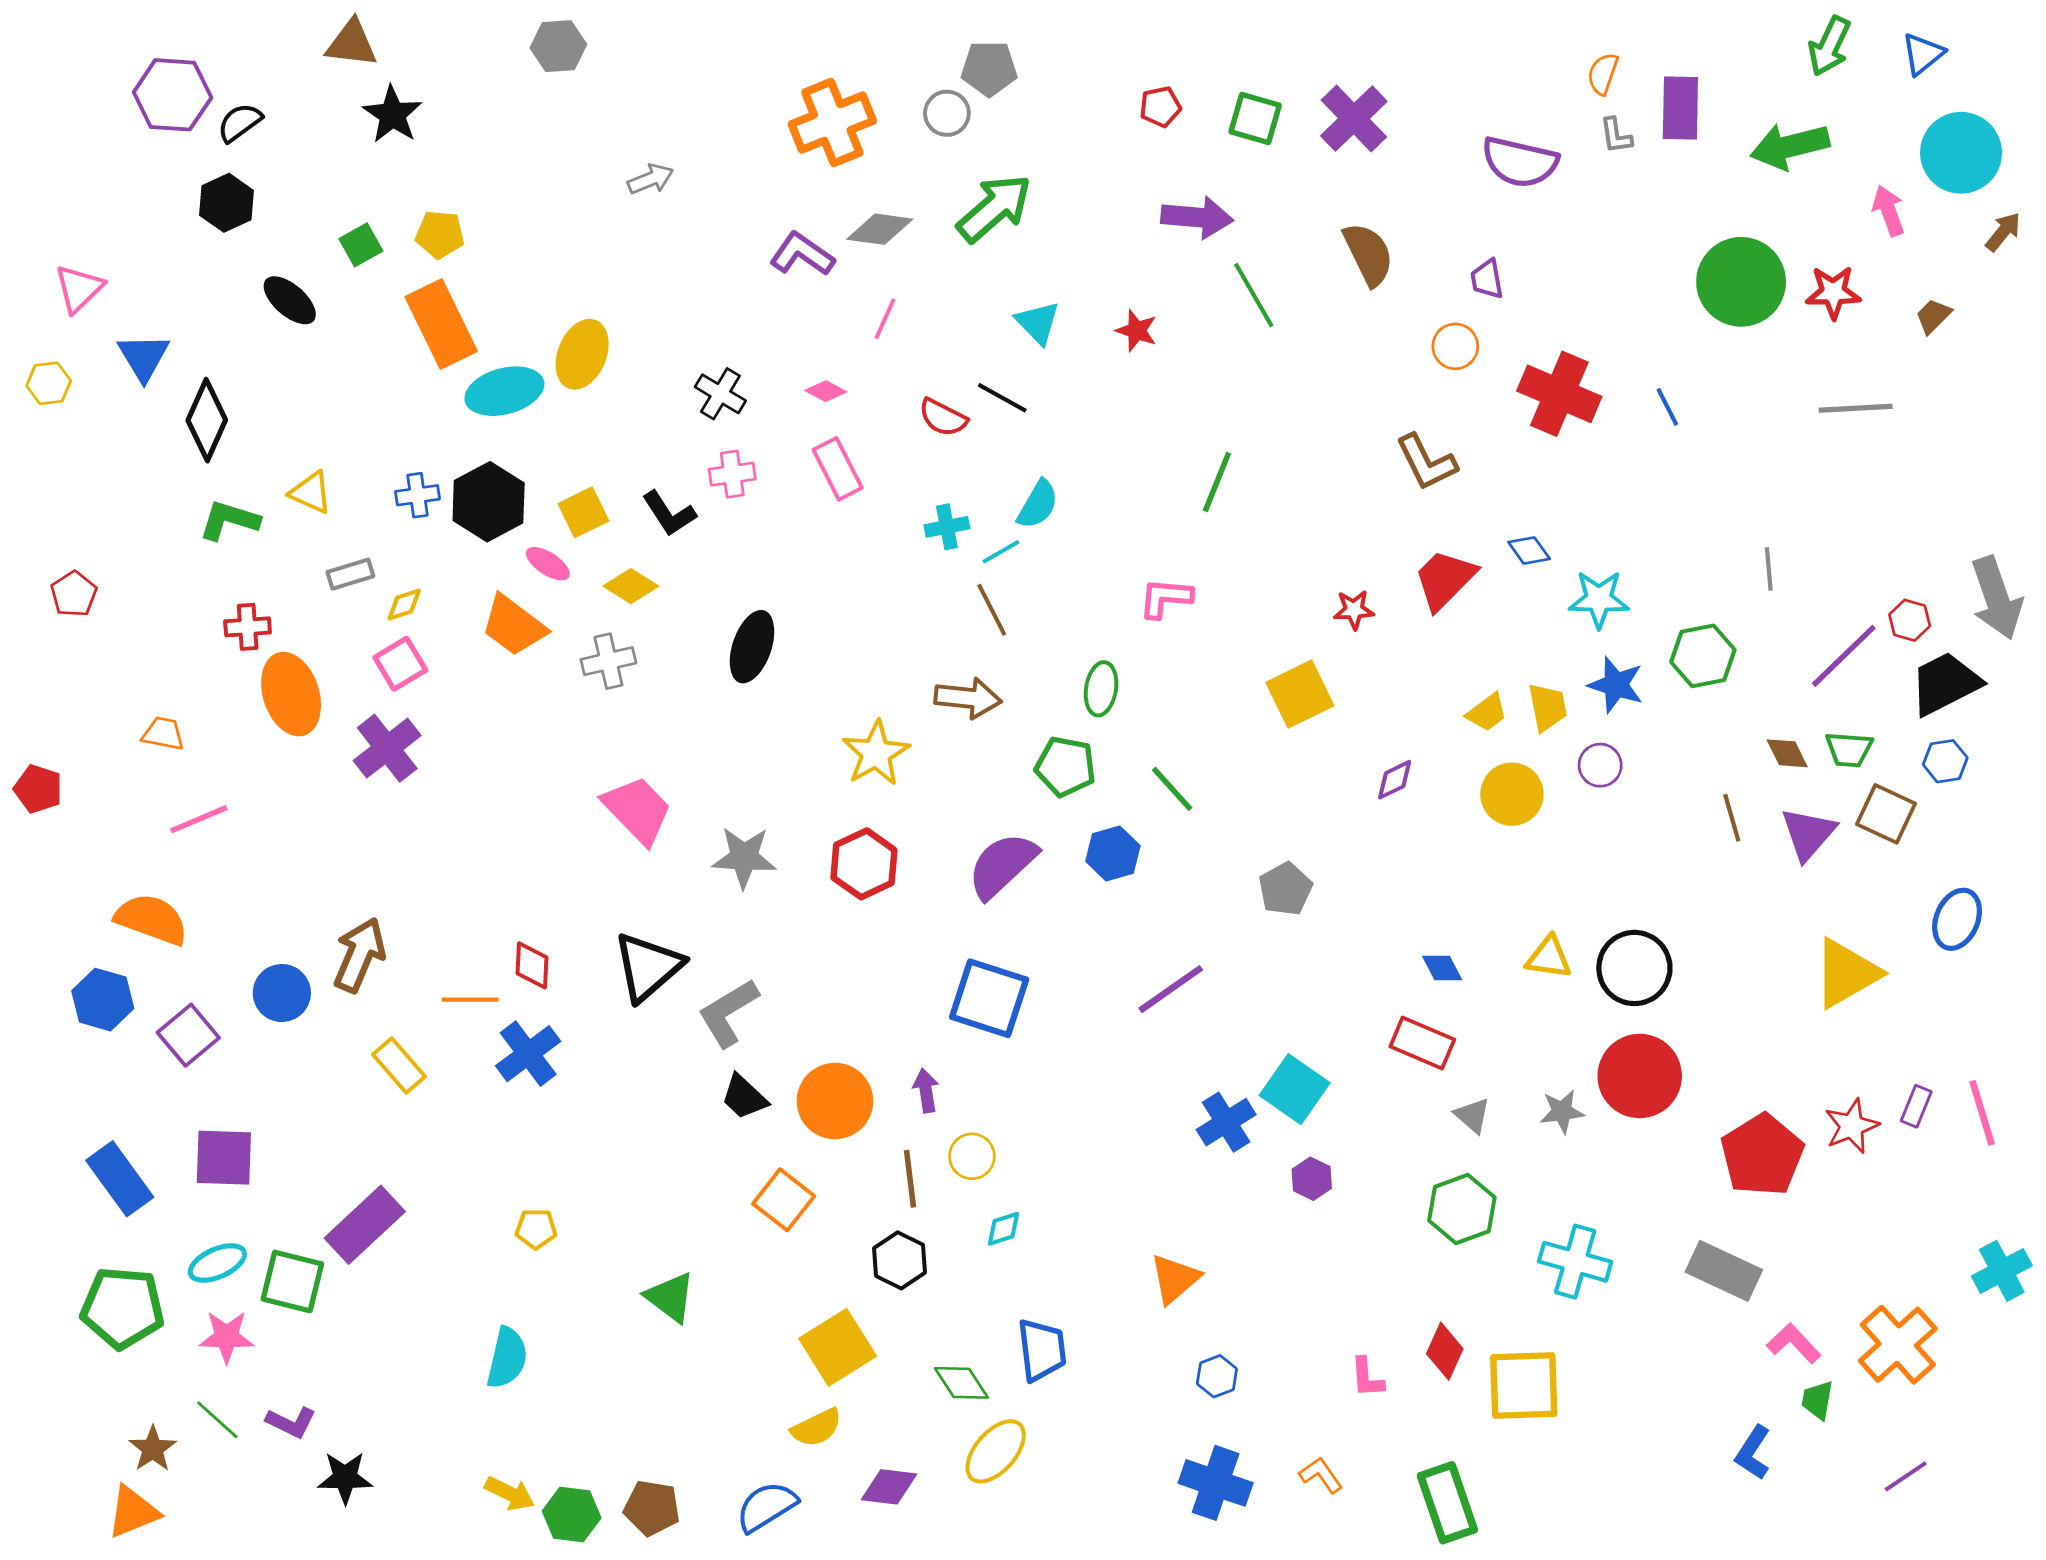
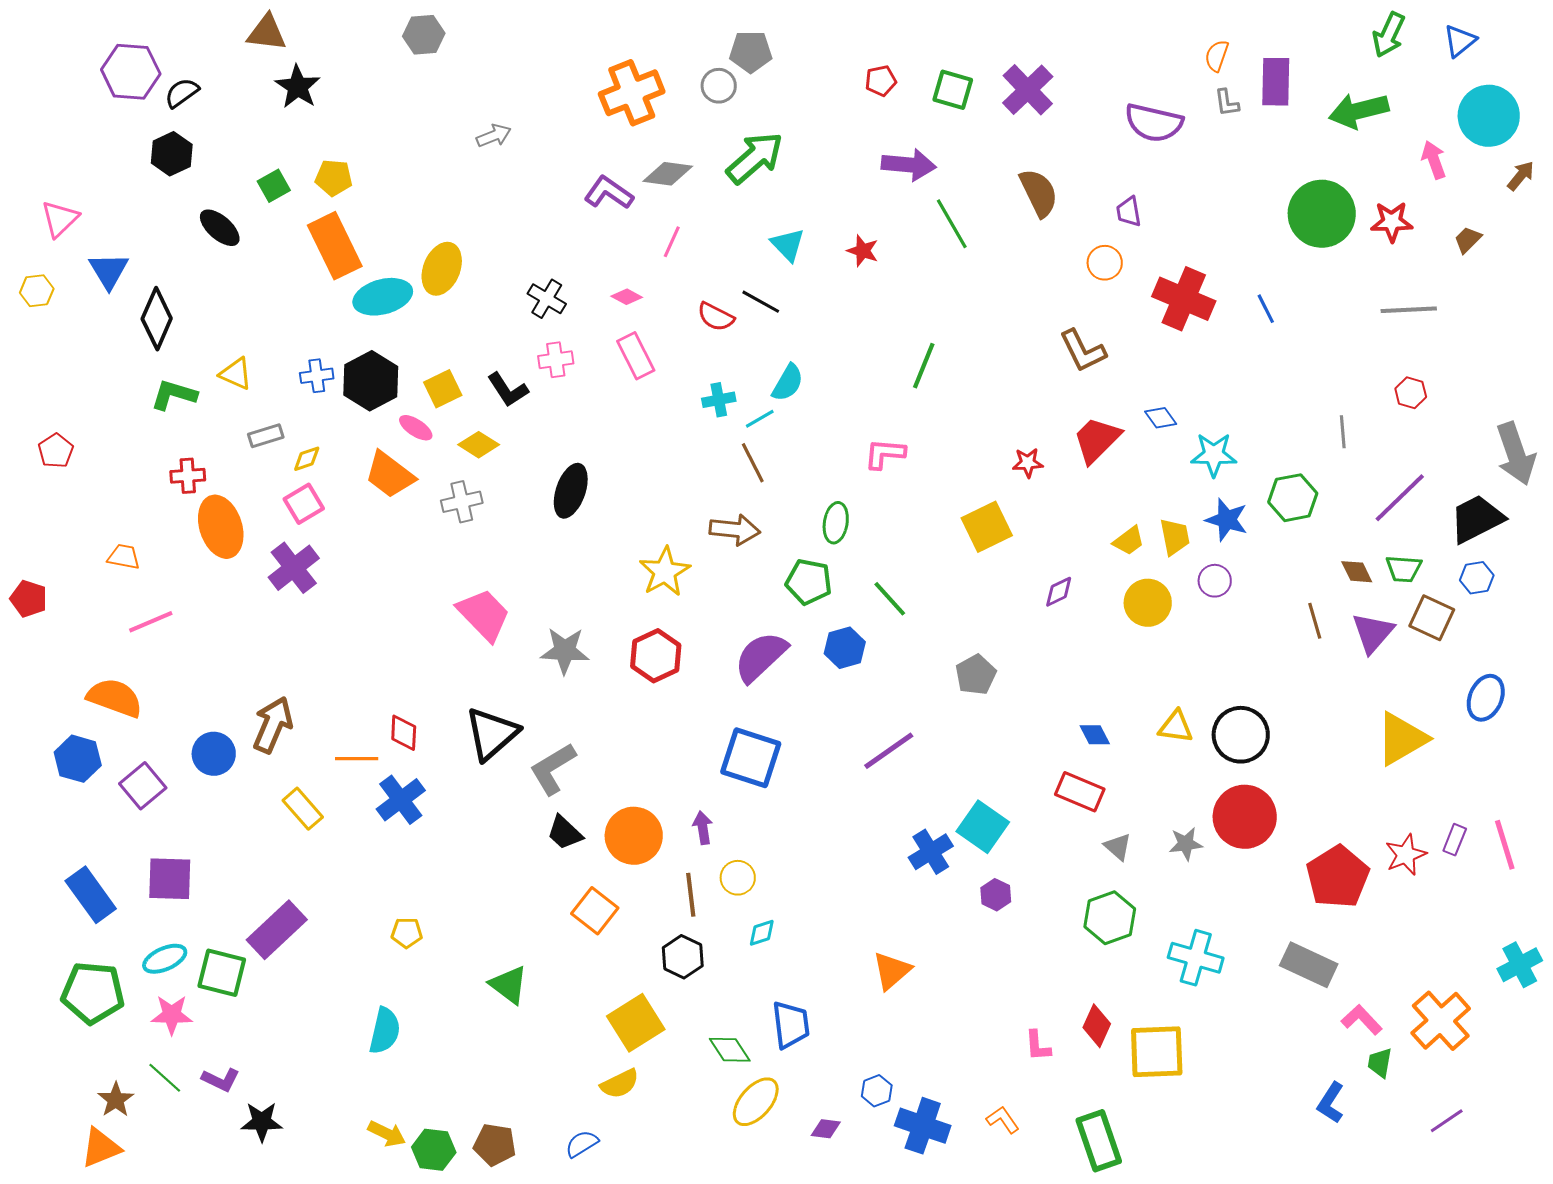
red hexagon: (1910, 620) -> (1411, 393), moved
blue hexagon: (1217, 1376) -> (877, 1091), moved
purple diamond: (889, 1487) -> (826, 1129), moved, size x0.7
blue semicircle: (766, 1507) -> (582, 1144), size x0.7

